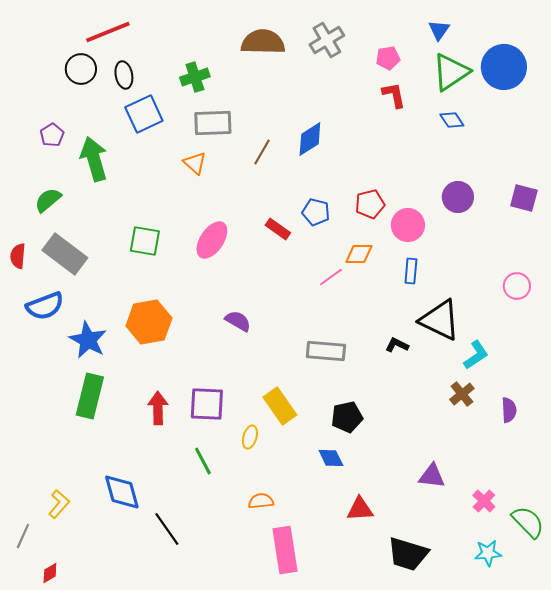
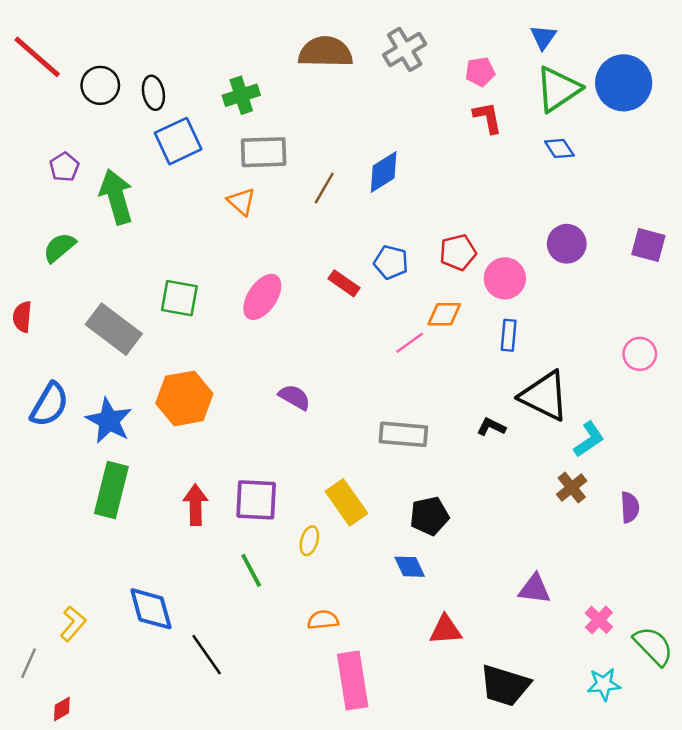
red line: (108, 32) -> (37, 57), moved, turned 63
gray rectangle: (65, 254) -> (114, 329), moved
blue semicircle: (45, 306) -> (49, 405), moved, turned -39

